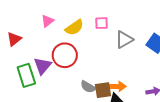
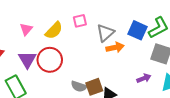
purple triangle: (43, 66) -> (27, 60), moved
orange arrow: (117, 86) -> (115, 48), moved

